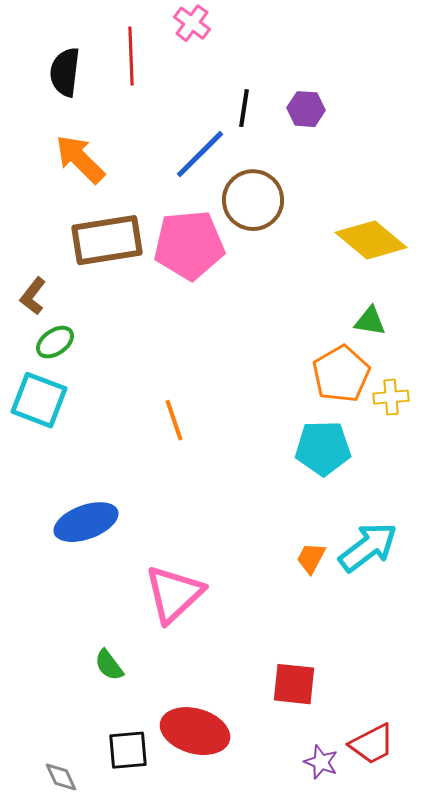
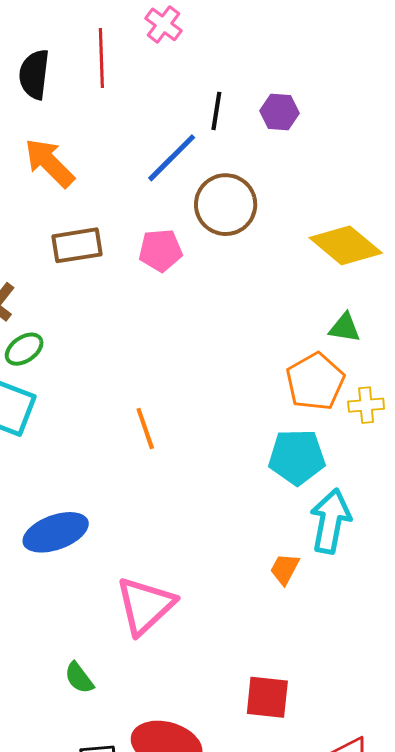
brown rectangle: (107, 240) -> (77, 245), size x0.7
pink pentagon: (189, 245) -> (160, 250), size x0.6
cyan arrow: (368, 547) -> (330, 521), moved, turned -42

